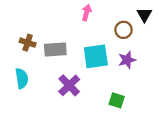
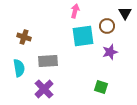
gray rectangle: (55, 50) -> (48, 61), moved
cyan square: (96, 56) -> (83, 36), moved
purple cross: (69, 85) -> (44, 89), moved

